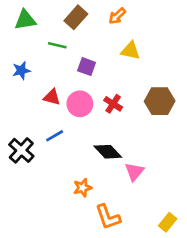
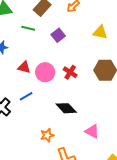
yellow triangle: (130, 51) -> (100, 32), moved
purple square: (87, 67) -> (58, 35), moved, turned 32
pink triangle: (134, 172) -> (92, 131), moved, turned -42

